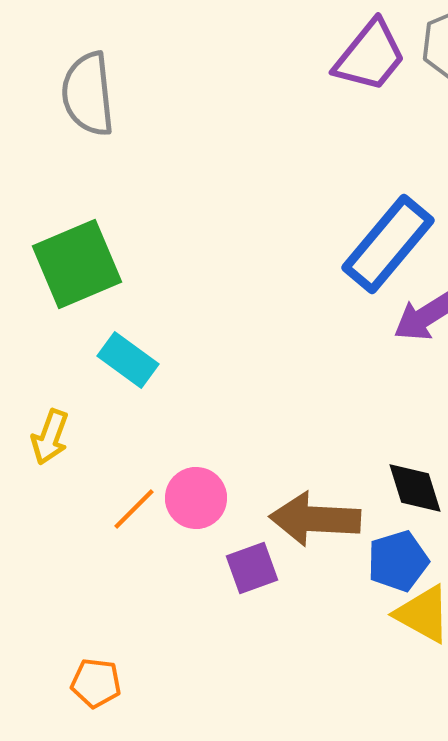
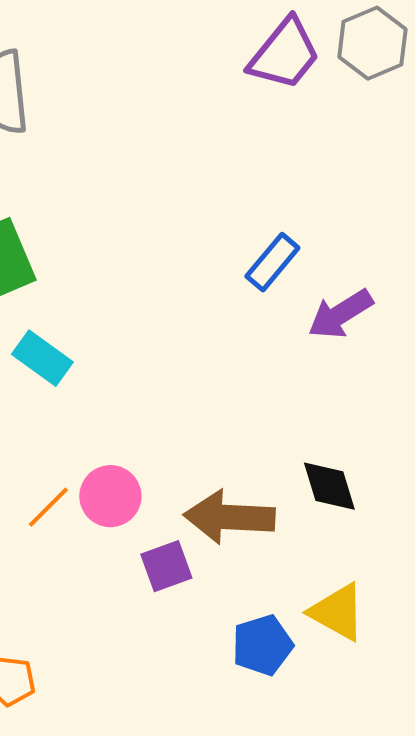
blue rectangle: (388, 244) -> (272, 262), moved, size x0.6
blue pentagon: (398, 561) -> (262, 645), moved

